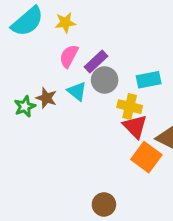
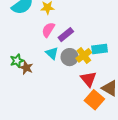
gray circle: (105, 80) -> (70, 57), moved
brown star: (46, 98) -> (26, 68), moved
yellow cross: (130, 107) -> (84, 55), moved, turned 35

